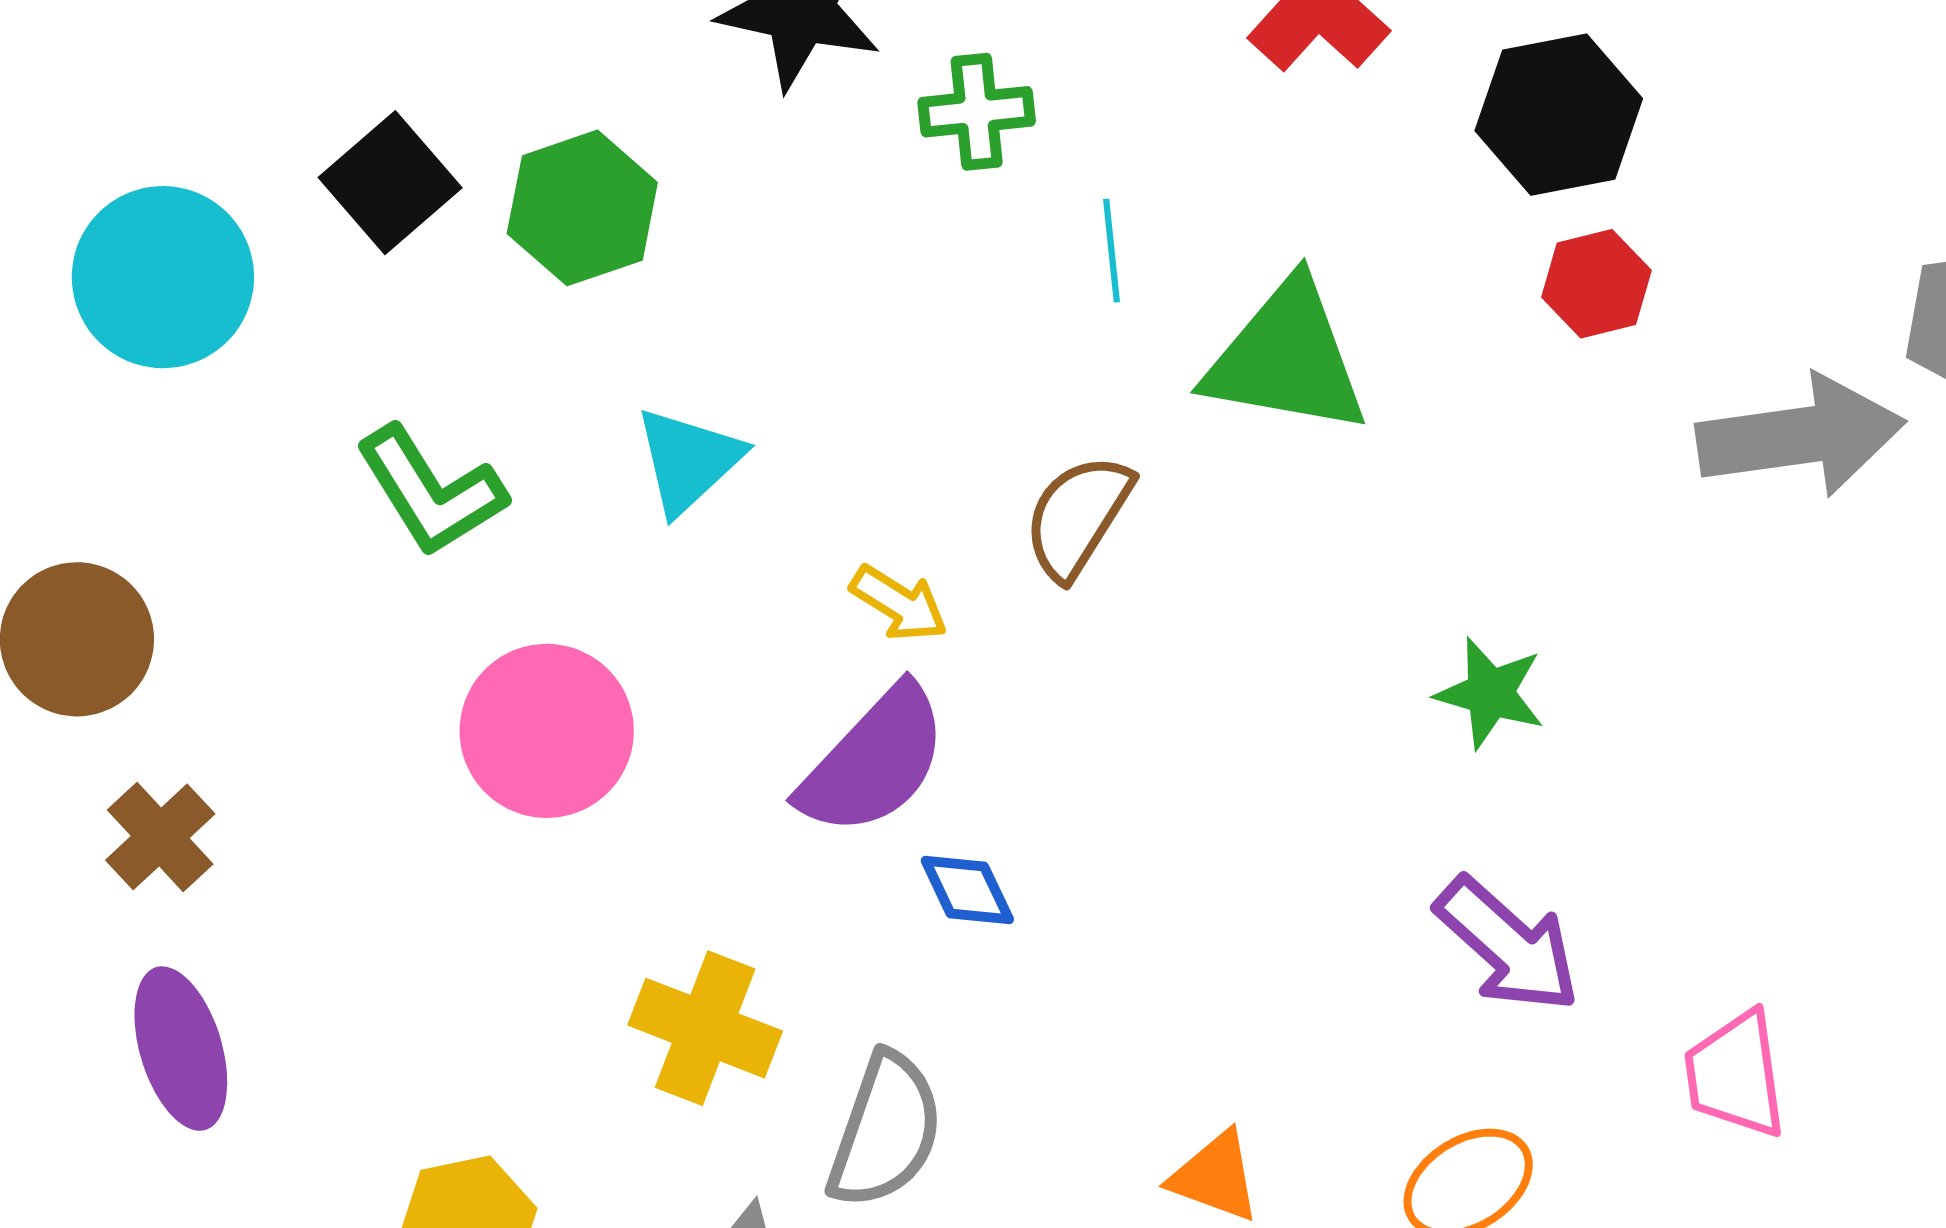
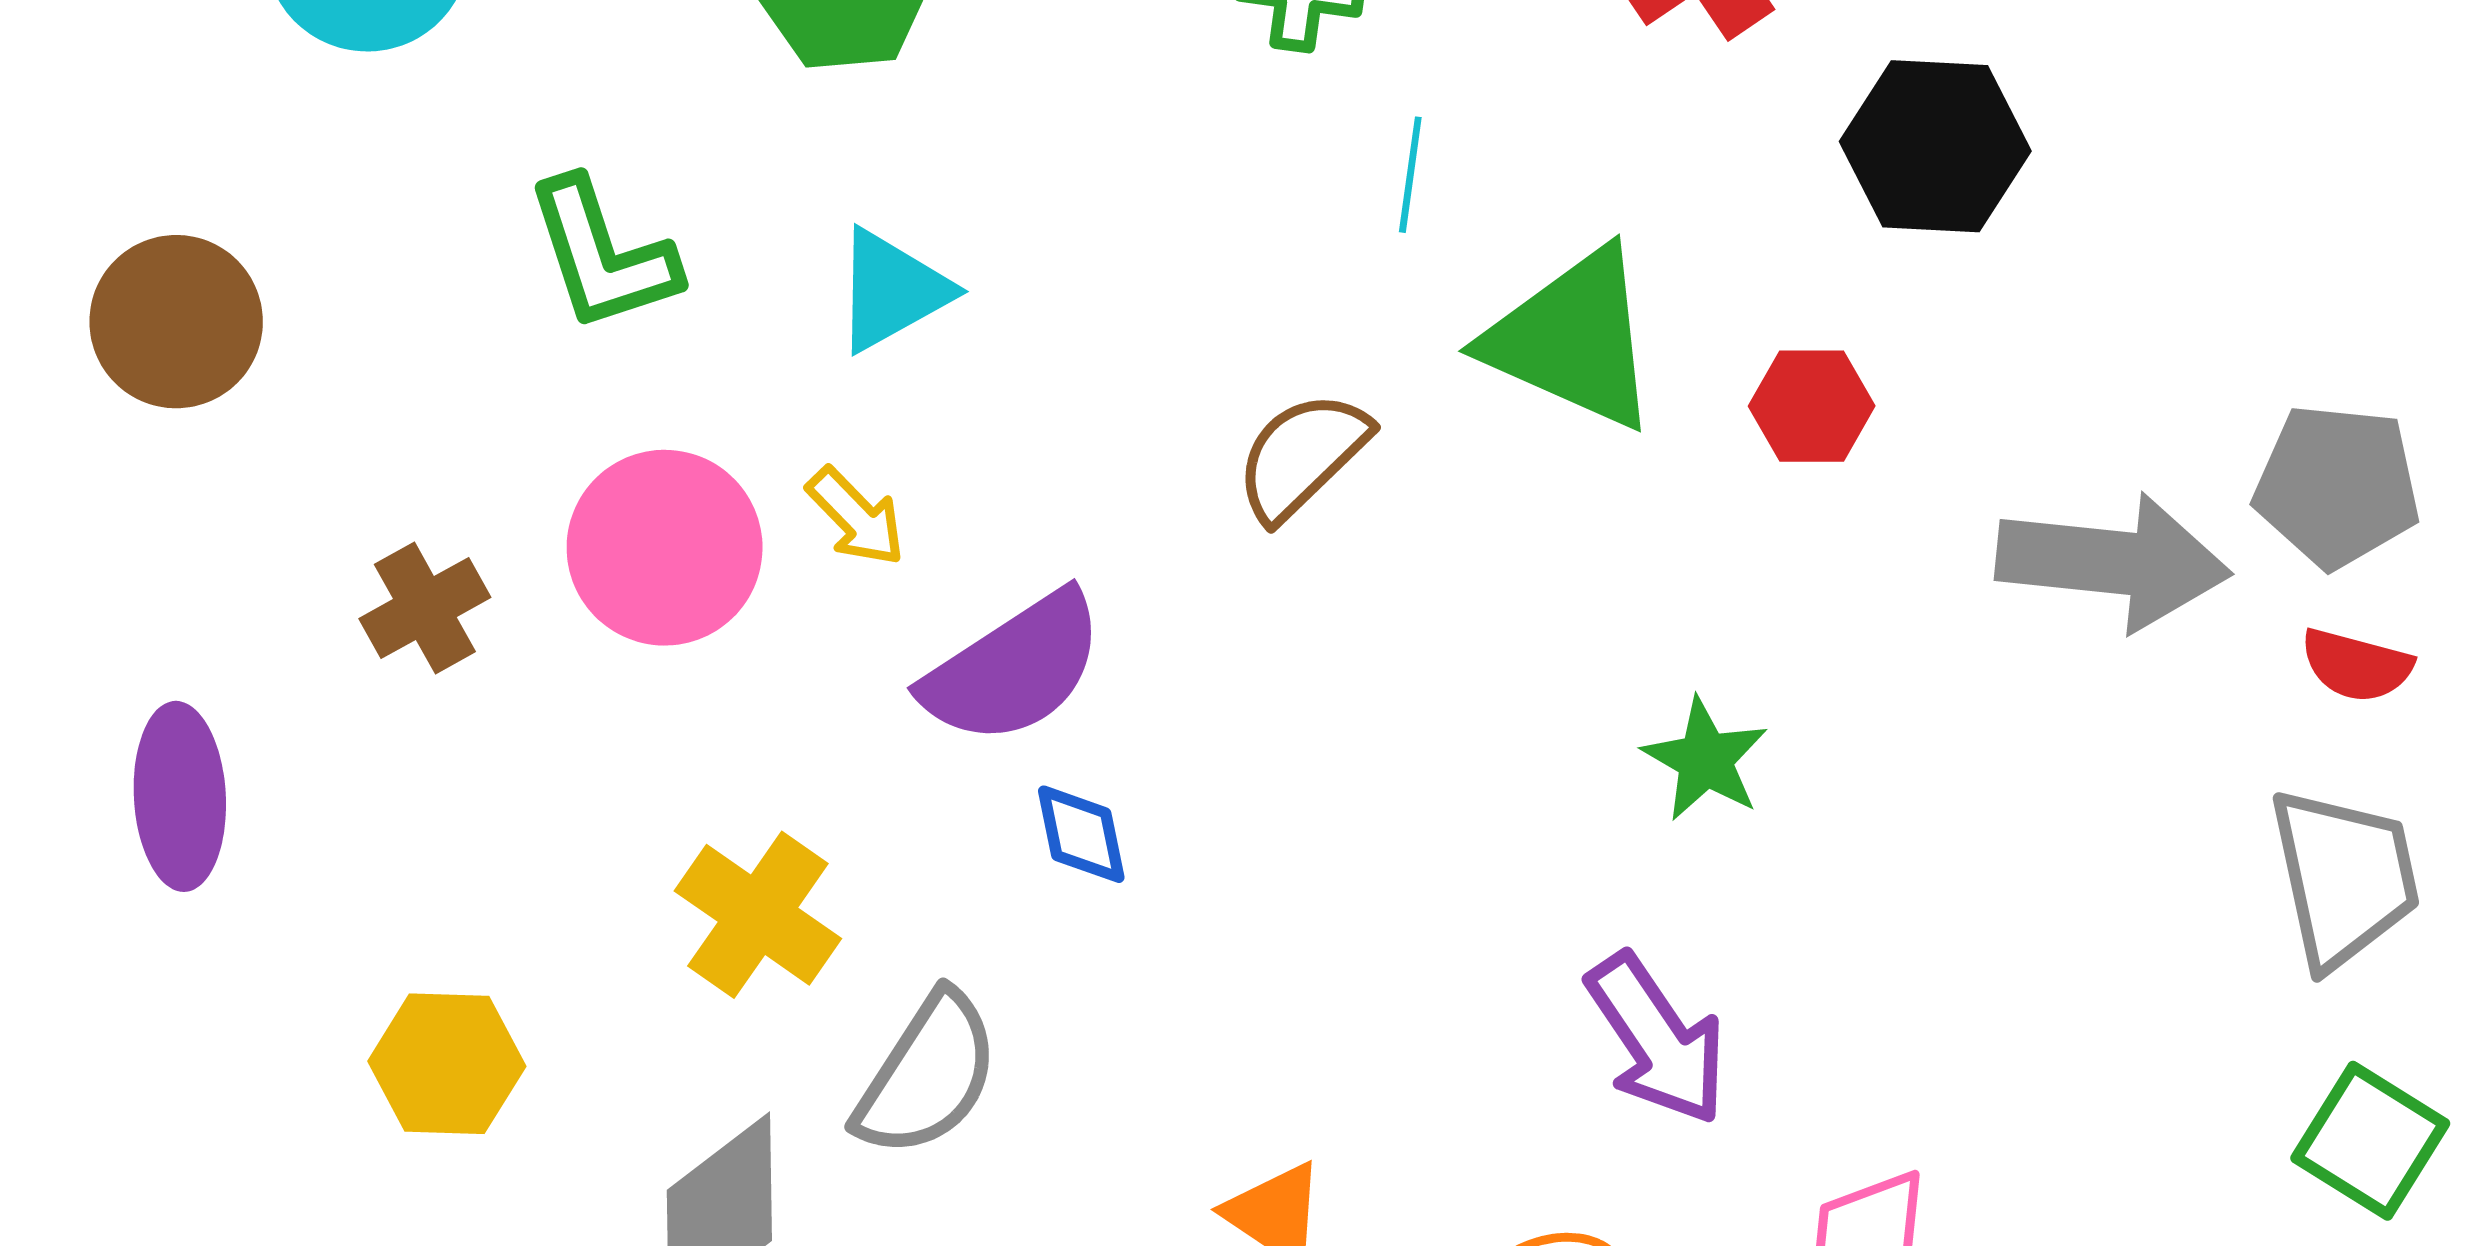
red hexagon: (1596, 284) -> (1812, 406), moved
yellow arrow: (899, 603) -> (856, 517), moved
brown cross: (160, 837) -> (425, 608), moved

